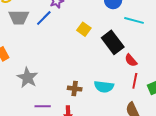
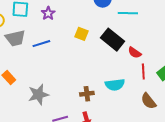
blue line: (44, 18) -> (41, 44), moved, turned 42
gray star: (28, 78) -> (39, 95), turned -30

